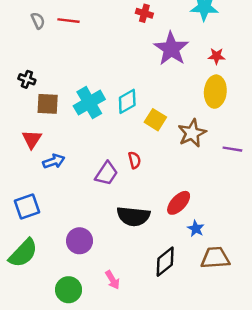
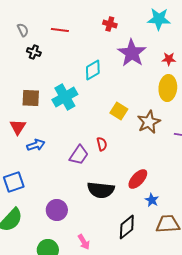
red line: (69, 21) -> (60, 30), moved
black cross: (27, 79) -> (34, 52), moved
cyan diamond: (127, 101) -> (93, 70), moved

